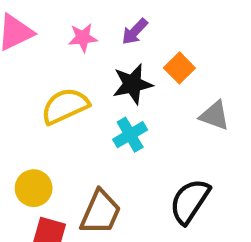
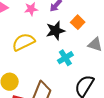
cyan cross: (130, 135) -> (65, 58), moved

